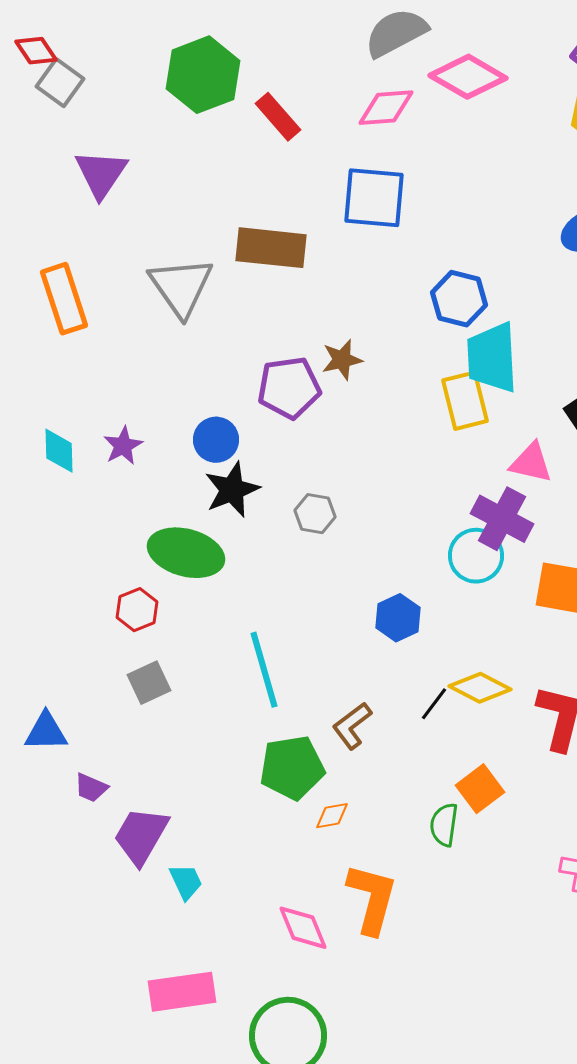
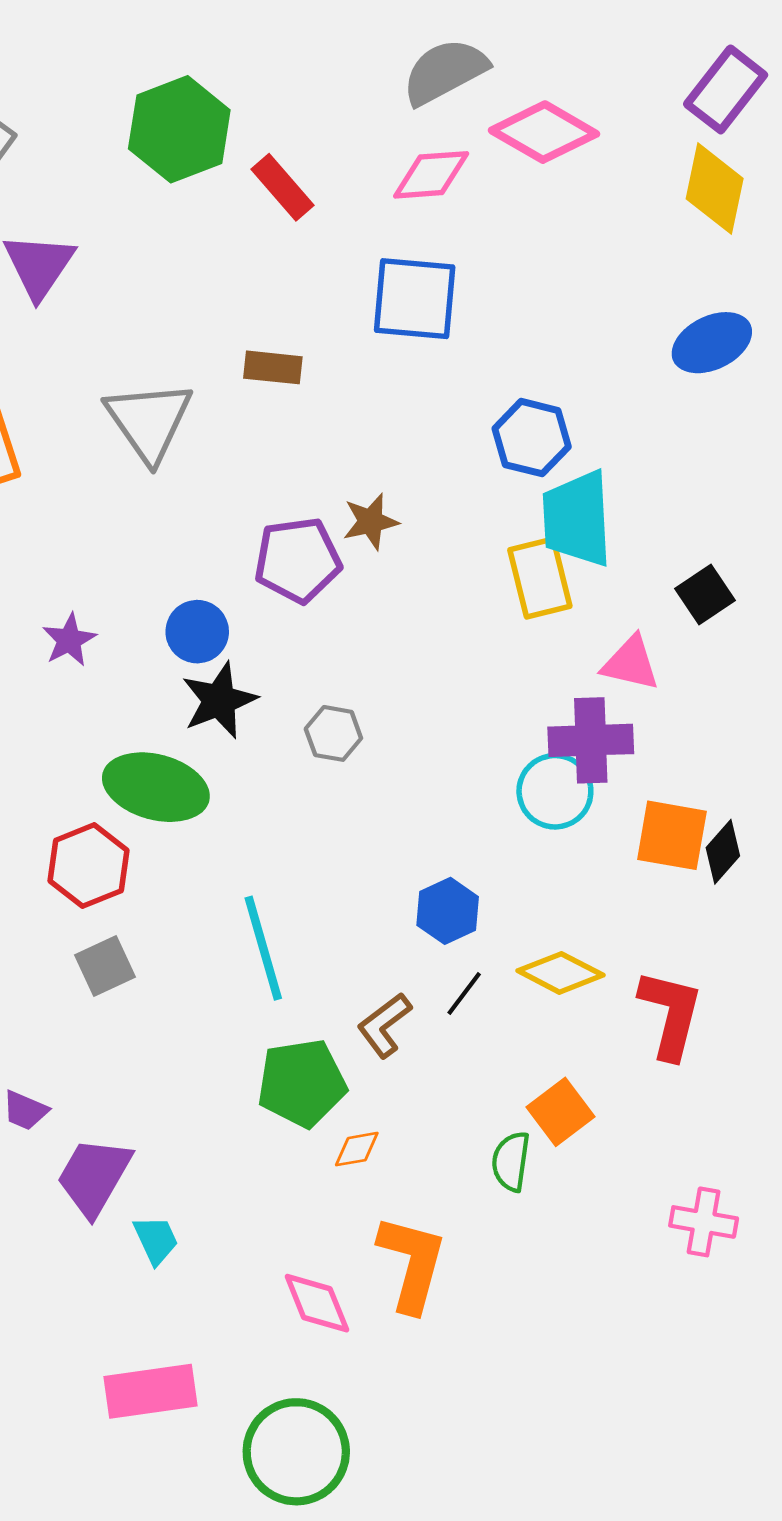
brown rectangle: (271, 248) -> (273, 367), size x0.6
purple cross: (502, 519) -> (591, 740), turned -30
red hexagon: (137, 610) -> (88, 866), size x1.4
blue hexagon: (398, 618) -> (448, 911), moved
black line: (434, 704) -> (464, 994), moved

